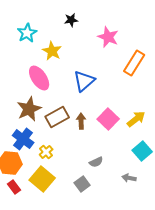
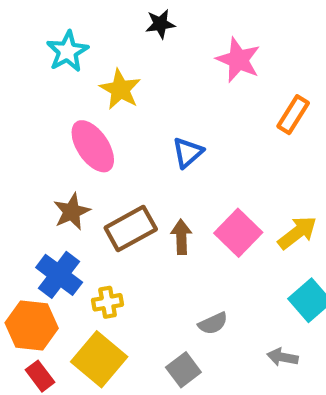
orange rectangle: (134, 63) -> (293, 115), size x0.7
blue triangle: (84, 81) -> (188, 153), size x0.7
brown star: (29, 109) -> (72, 212), size x0.7
yellow cross: (46, 152) -> (108, 302), turned 32

